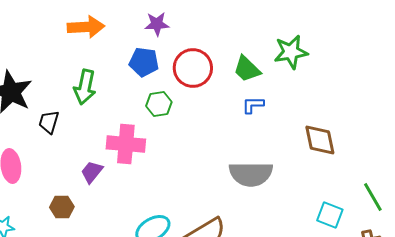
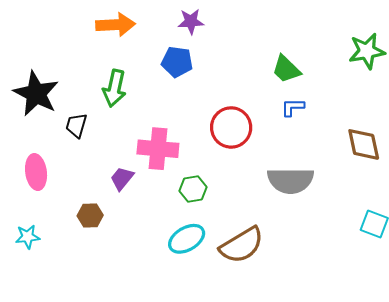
green star: (291, 52) -> (367, 51), moved
red circle: (193, 68) -> (231, 127), moved
green hexagon: (159, 104) -> (193, 189), moved

